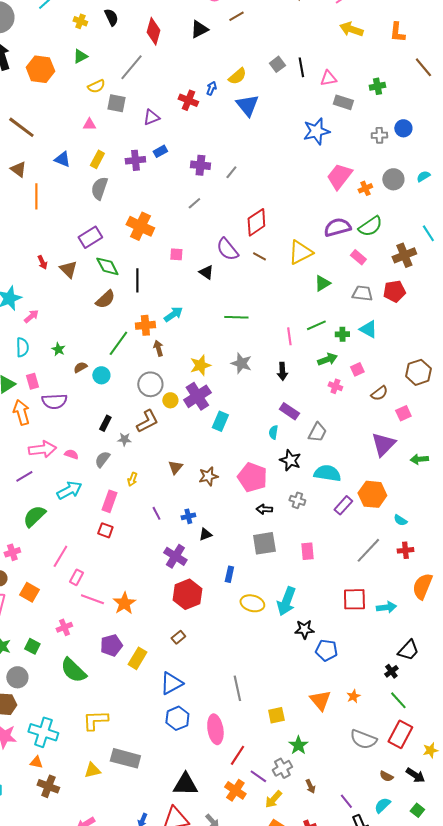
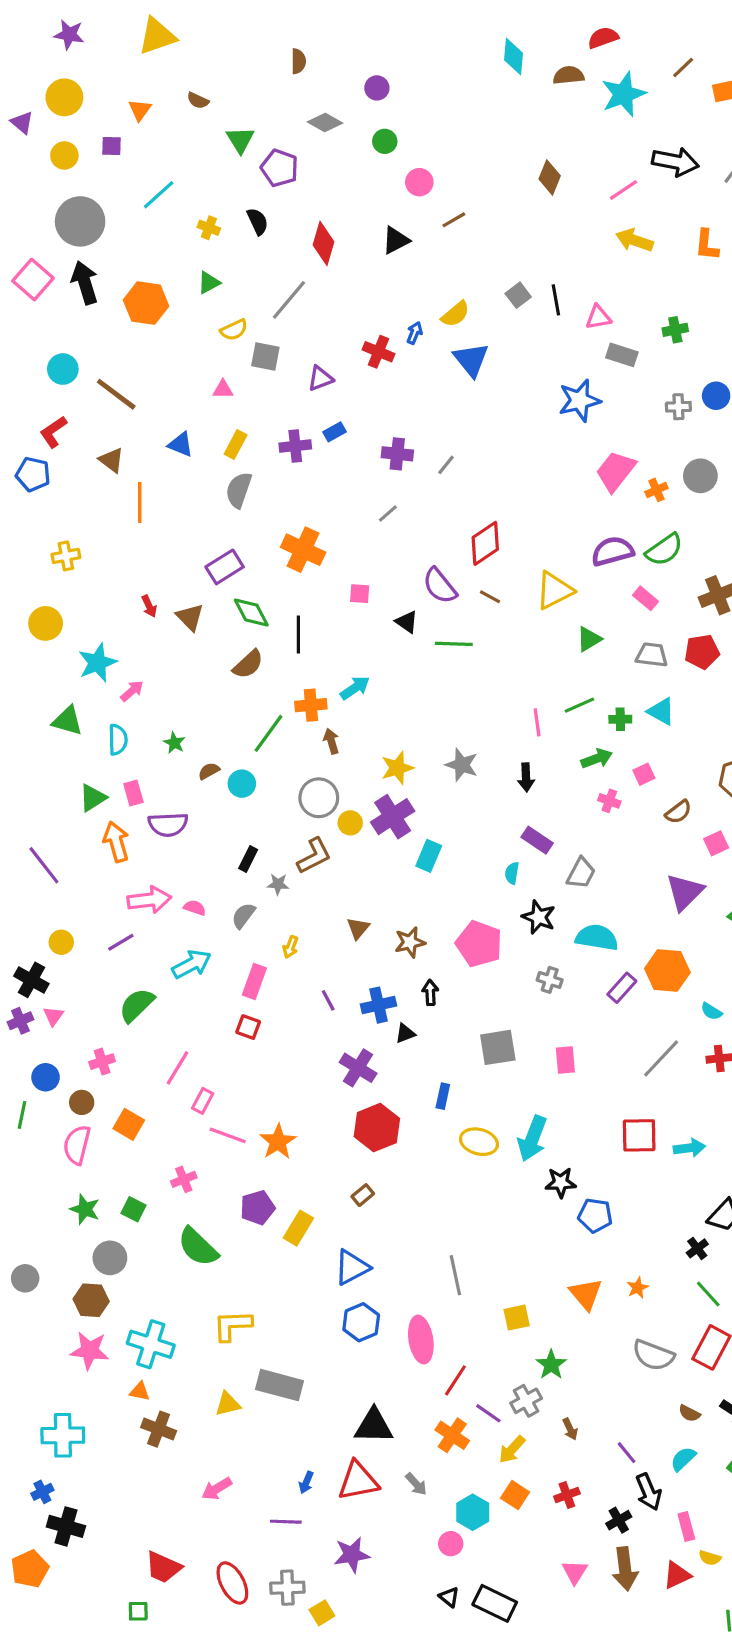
green line: (236, 317) -> (454, 644), moved
black arrow: (264, 509) -> (430, 992), moved, turned 84
blue cross: (188, 516) -> (378, 1005), size x1.5

